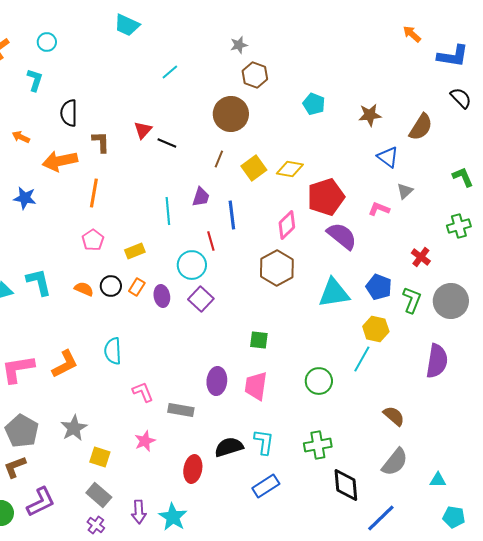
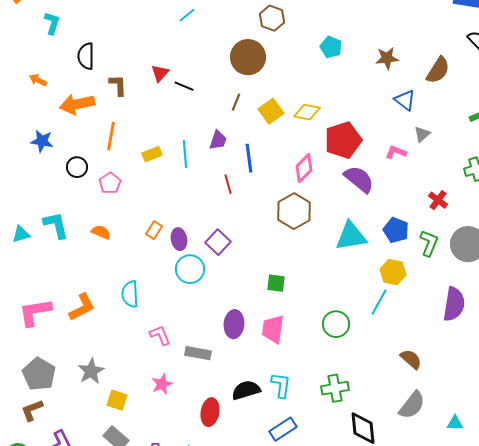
yellow rectangle: (135, 251) -> (152, 154), moved
cyan circle: (192, 265) -> (190, 269), moved
black circle: (111, 286) -> (77, 167), moved

